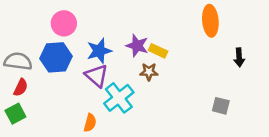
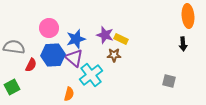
orange ellipse: (210, 21) -> (188, 16), moved
pink circle: (64, 23) -> (49, 28), moved
blue hexagon: (56, 57) -> (53, 55), moved
red semicircle: (21, 87) -> (31, 65), moved

